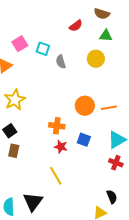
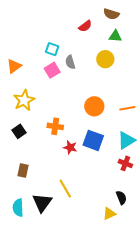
pink square: (20, 44) -> (52, 70), moved
orange line: (109, 108) -> (127, 108), moved
orange cross: (57, 126) -> (55, 126), moved
blue square: (84, 140) -> (93, 140), size x1.5
brown rectangle: (14, 151) -> (23, 170), moved
yellow line: (56, 176) -> (65, 189), moved

